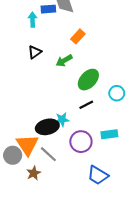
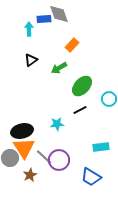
black ellipse: (47, 127) -> (22, 131), moved
cyan rectangle: (109, 134) -> (101, 147), moved
purple circle: (81, 142) -> (59, 160), moved

